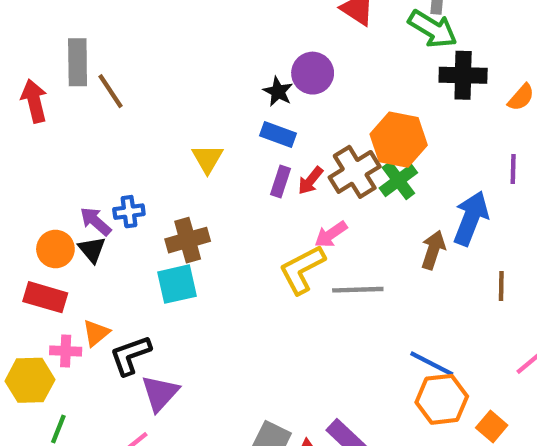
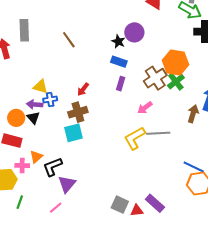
brown line: (111, 91) -> (69, 40), moved
yellow triangle: (207, 159) -> (40, 87), moved, turned -42
red arrow: (310, 181) -> (83, 89), moved
purple arrow: (96, 221) -> (35, 104), turned -35
yellow L-shape: (302, 269) -> (135, 138), moved

